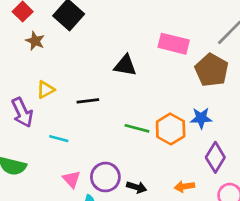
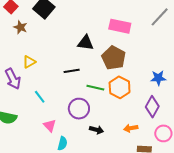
brown pentagon: (212, 70) -> (114, 58), moved
black line: (88, 101) -> (72, 71), moved
blue star: (201, 118) -> (158, 78), moved
cyan line: (59, 139) -> (40, 97), turned 40
purple circle: (105, 177) -> (79, 109), moved

